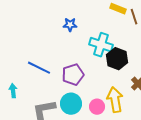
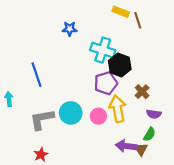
blue line: (39, 68) -> (37, 75), turned 45
purple pentagon: (73, 75) -> (106, 83), moved

